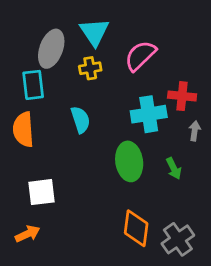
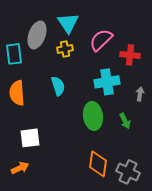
cyan rectangle: (33, 85) -> (14, 54), moved
red cross: (182, 96) -> (130, 55), moved
gray cross: (178, 239) -> (128, 172), turned -30

